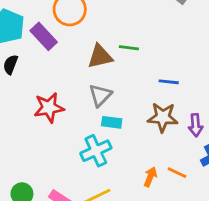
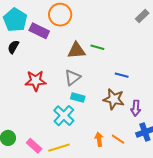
purple rectangle: (44, 36) -> (39, 31), turned -30
cyan cross: (96, 151) -> (64, 116), turned -30
orange arrow: (150, 177) -> (99, 139), turned -40

